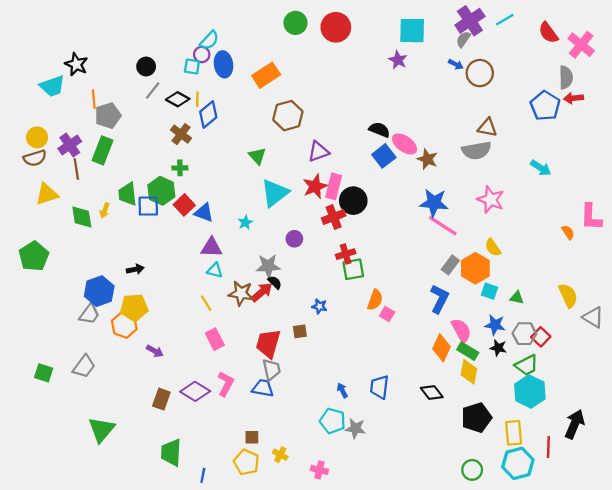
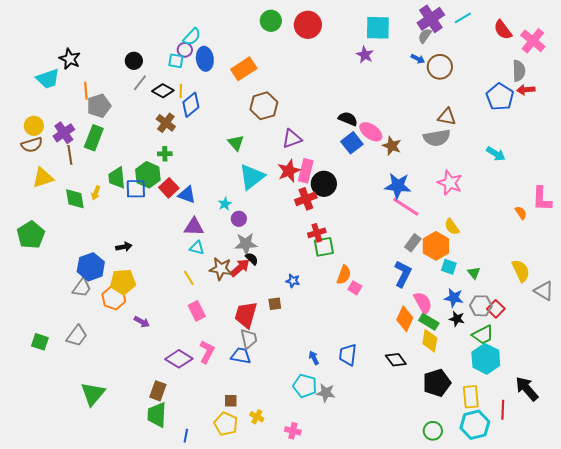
purple circle: (294, 239) -> (239, 219), moved
green triangle: (517, 298) -> (474, 273), turned 40
brown rectangle: (161, 399) -> (158, 391), moved
black arrow: (575, 424) -> (527, 389), turned -64

